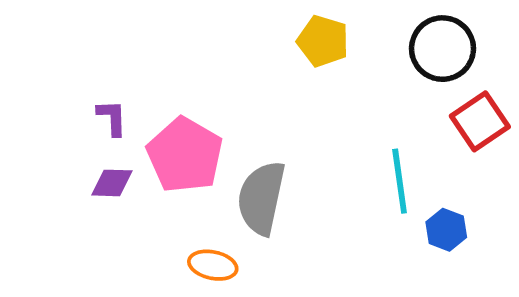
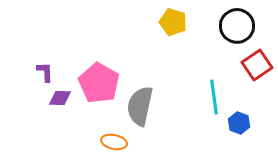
purple L-shape: (112, 118) -> (45, 72), moved

